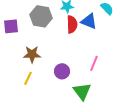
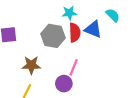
gray hexagon: (41, 16) -> (53, 36), moved
pink line: (94, 63) -> (74, 67), moved

